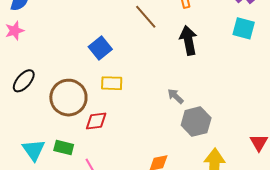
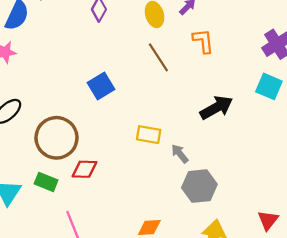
black arrow: (188, 40) -> (216, 108), moved, turned 64
yellow rectangle: (112, 83) -> (149, 135), moved
green rectangle: (64, 147) -> (46, 182), moved

